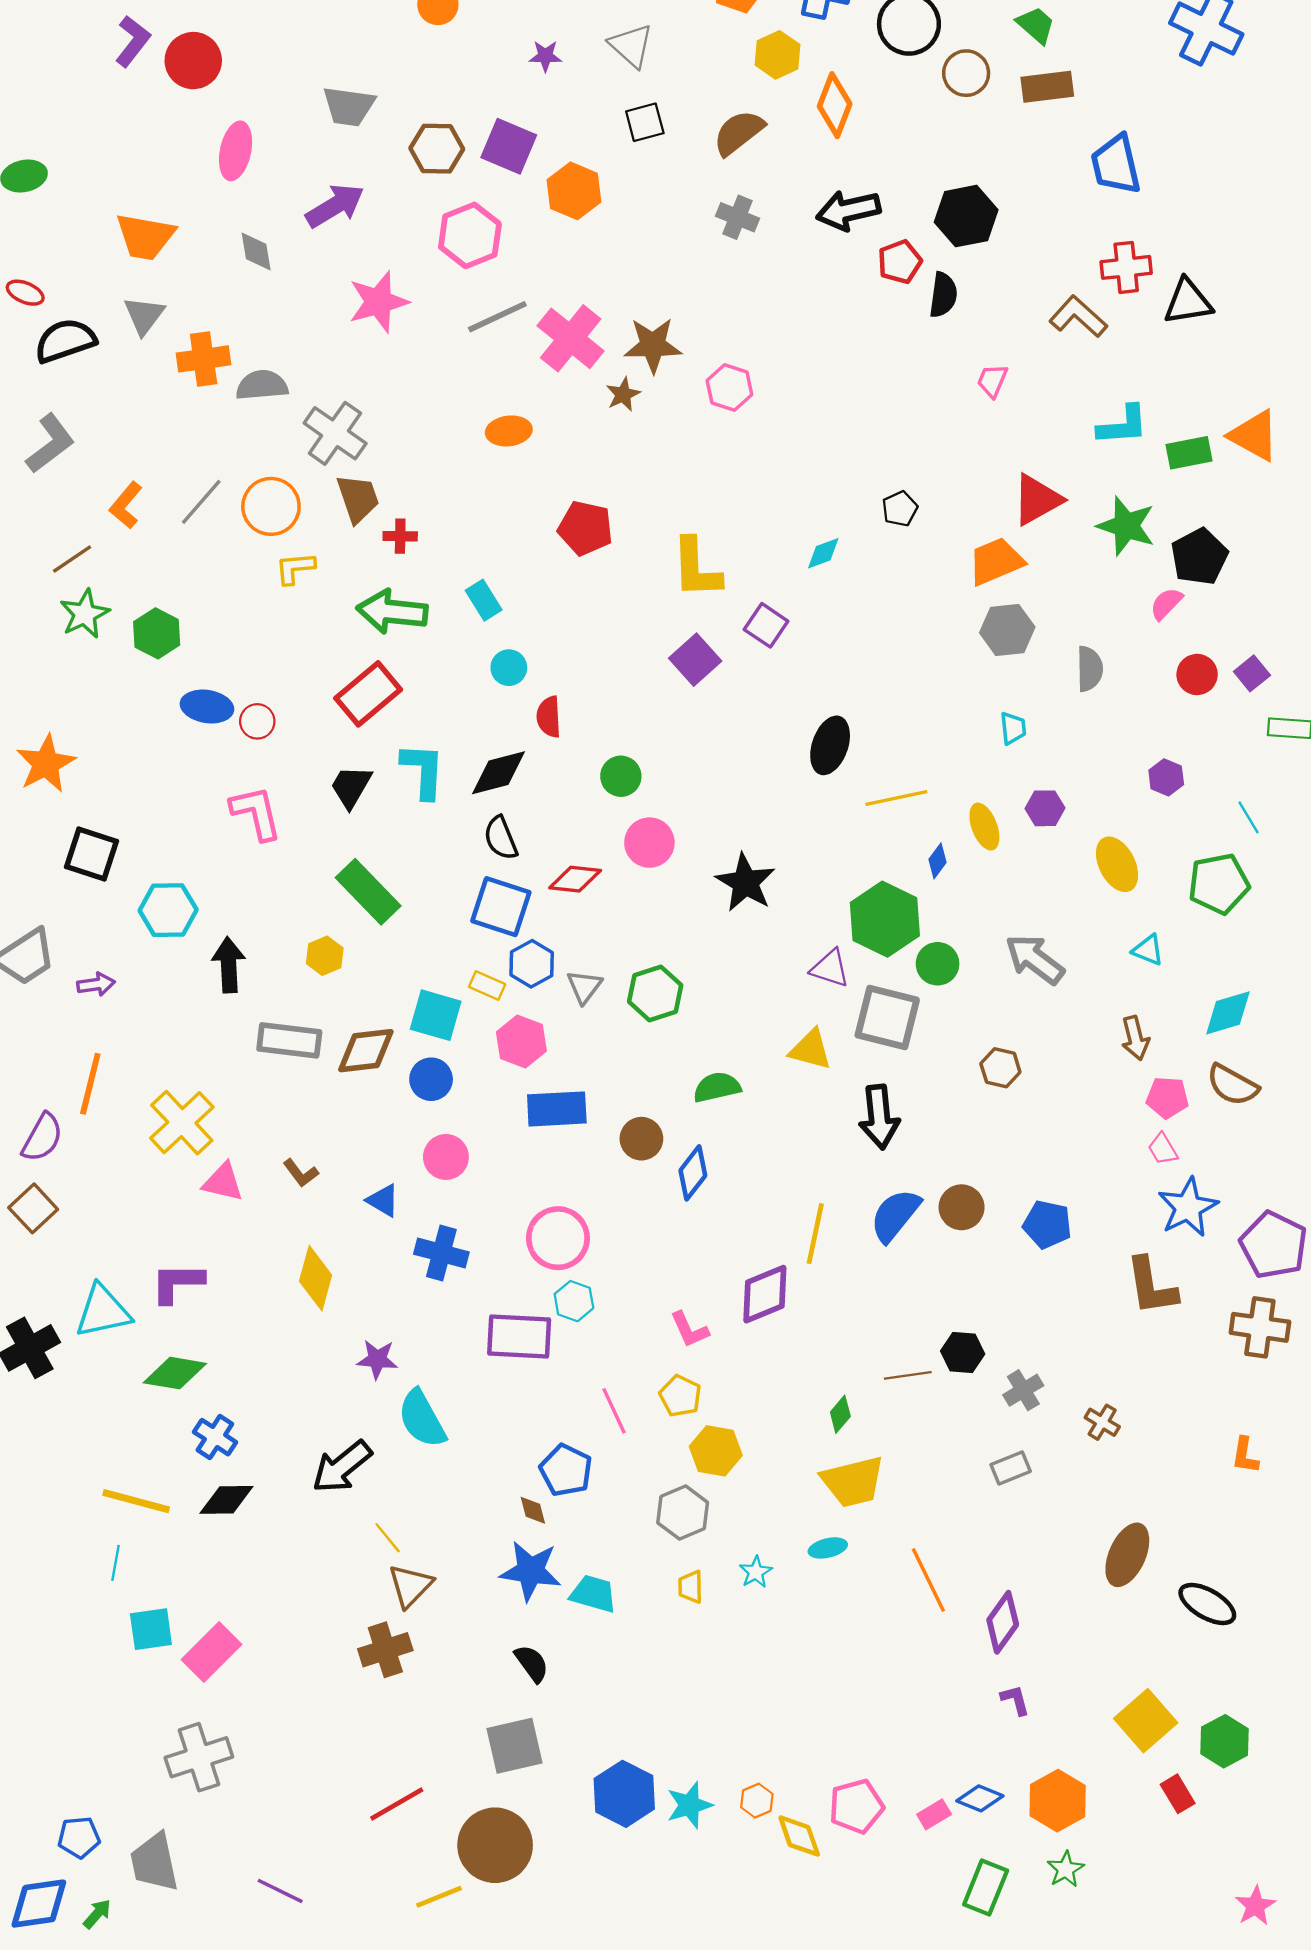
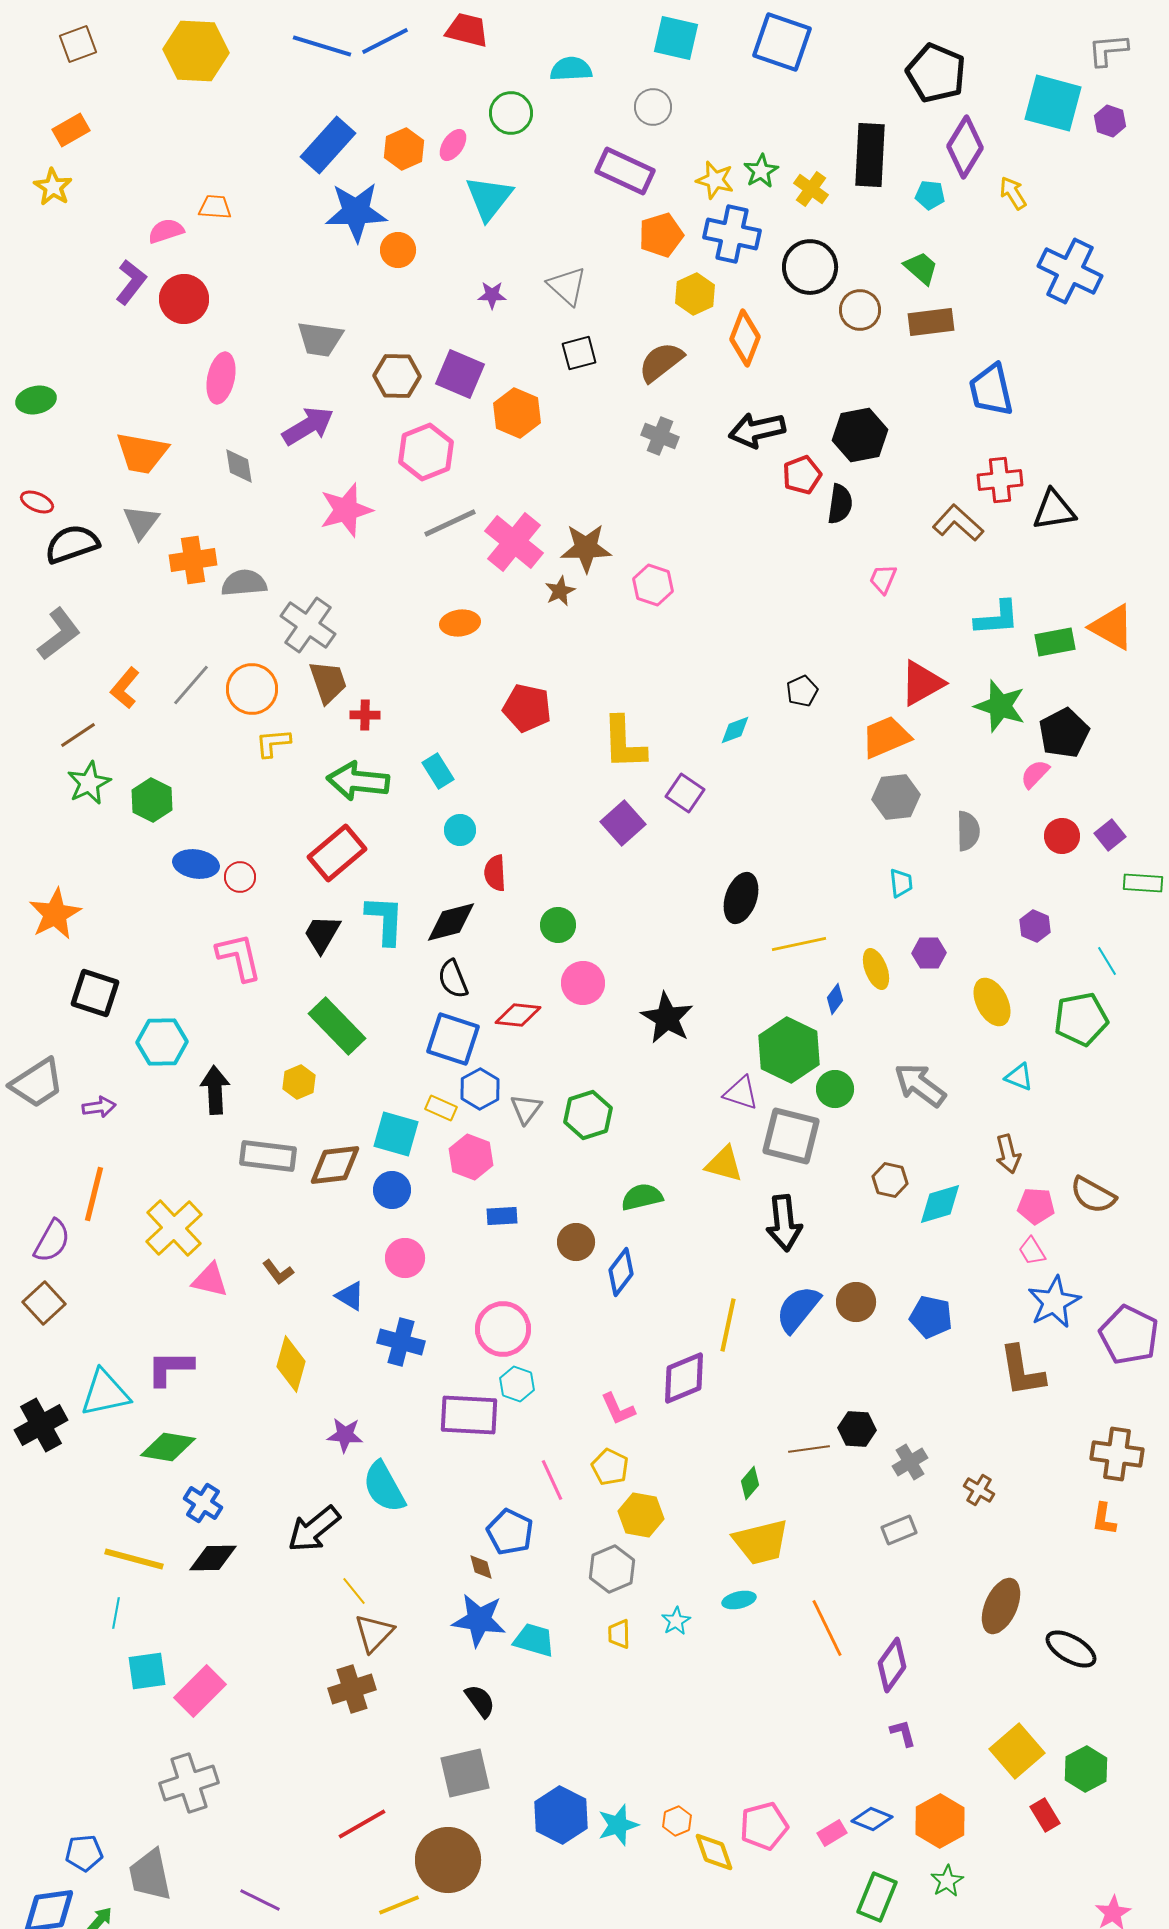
cyan diamond: (1228, 1013) -> (940, 1204), moved
blue rectangle: (557, 1109) -> (502, 1216), size x0.6
brown cross: (1260, 1327) -> (1117, 1454), moved

